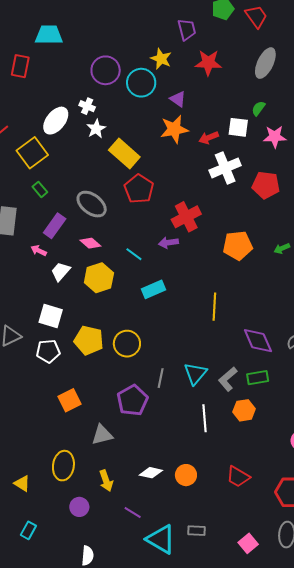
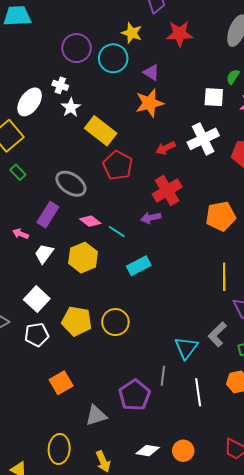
red arrow: (209, 138) -> (166, 148), moved
purple rectangle: (55, 226) -> (48, 215), moved
pink diamond: (90, 243) -> (90, 221), moved
yellow line: (214, 307) -> (224, 277), moved
white square: (51, 316) -> (37, 299), turned 30
gray line: (161, 378) -> (163, 376), moved
gray L-shape: (228, 379) -> (217, 334), moved
purple pentagon: (133, 400) -> (135, 395), moved

